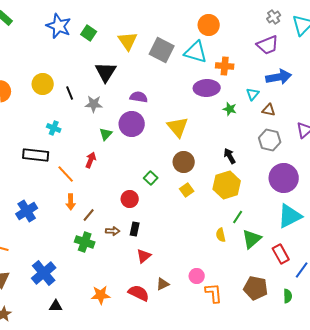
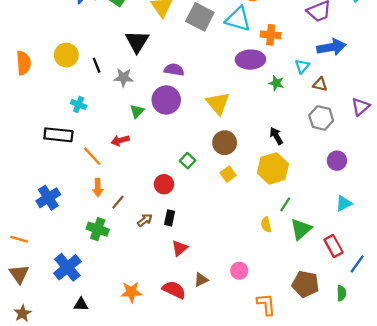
red arrow: (91, 160) -> (120, 140), turned -126
purple circle: (284, 178) -> (337, 161), size x0.6
cyan triangle: (290, 216) -> (344, 203), size x0.6
brown arrow: (113, 231) -> (145, 220), turned -40
green cross: (85, 242) -> (98, 229), moved
orange L-shape: (214, 293) -> (266, 304), moved

